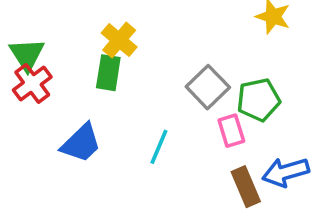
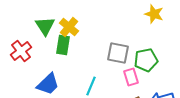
green triangle: (27, 55) -> (45, 26), moved
gray square: (208, 87) -> (118, 53), turned -35

